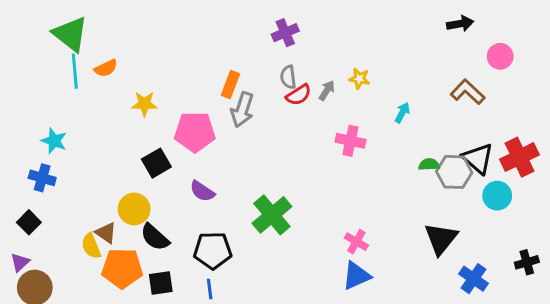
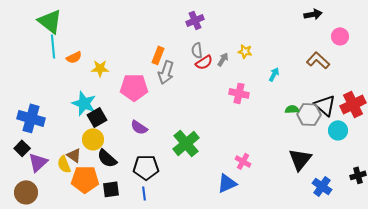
orange semicircle: (106, 68) -> (74, 57), moved
cyan star: (54, 141) -> (84, 103), moved, size x1.4
black square: (156, 163) -> (97, 117), moved
blue cross: (42, 178) -> (31, 118), size x1.5
purple triangle: (20, 262) -> (38, 162), moved, size x1.5
blue triangle: (356, 276) -> (227, 183), moved

